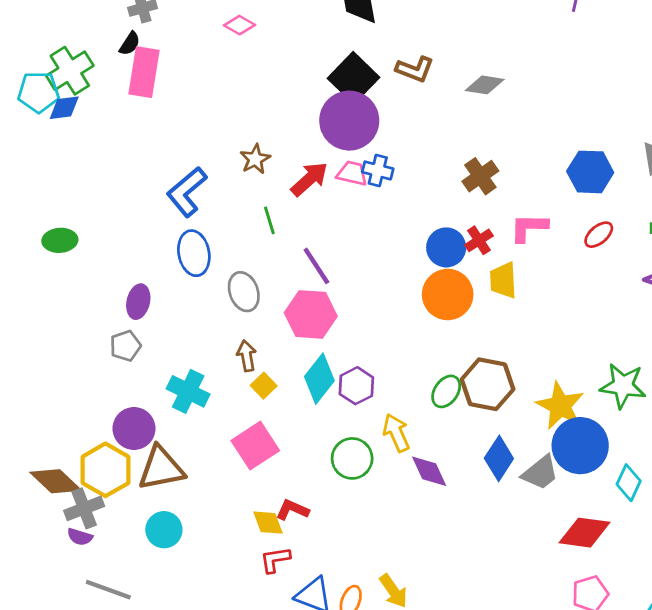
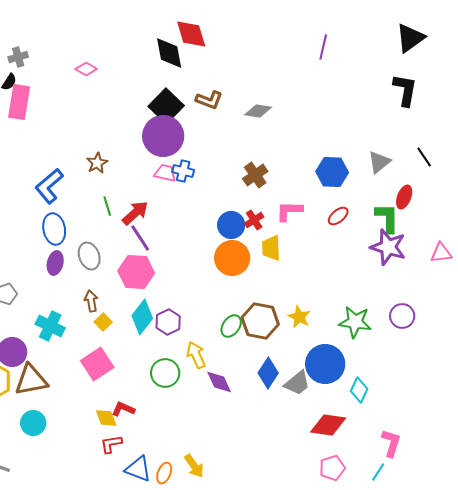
red arrow: (309, 179) -> (135, 213), moved
purple ellipse: (138, 302) -> (55, 263), moved
yellow star: (560, 406) -> (299, 317), moved, size x0.7

